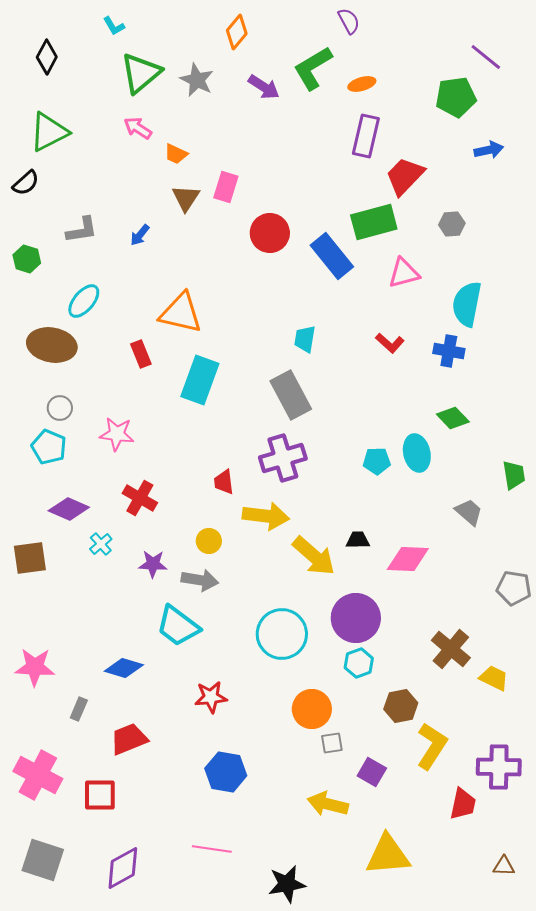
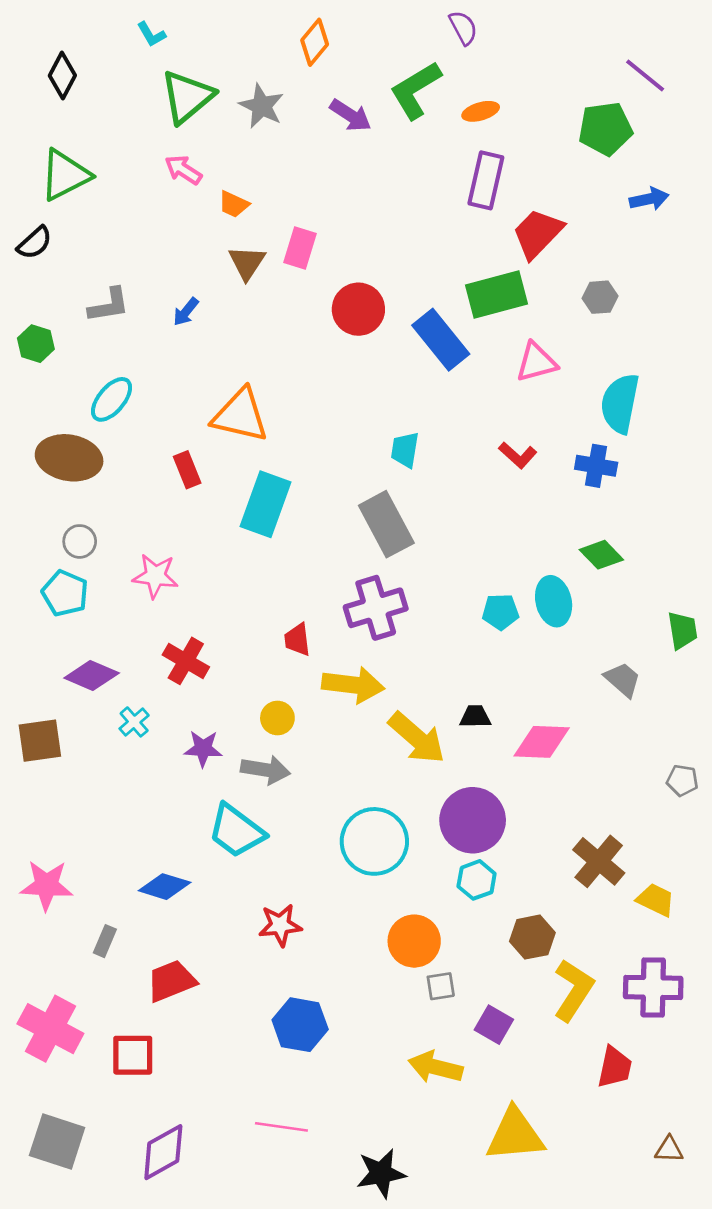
gray pentagon: (514, 588) -> (682, 780), size x0.7
purple cross: (499, 767) -> (653, 987), moved

